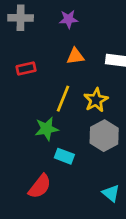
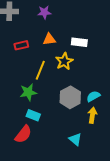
red rectangle: (26, 69) -> (21, 45), moved
yellow star: (96, 100) -> (64, 61), moved
cyan rectangle: (64, 156) -> (33, 115), moved

